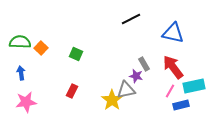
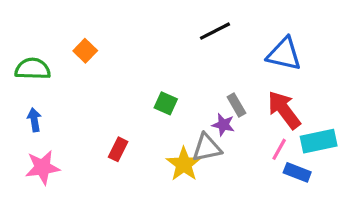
orange square: (41, 48) -> (85, 51), moved
green square: (76, 54) -> (166, 103), moved
blue rectangle: (181, 105) -> (297, 172), turned 35

